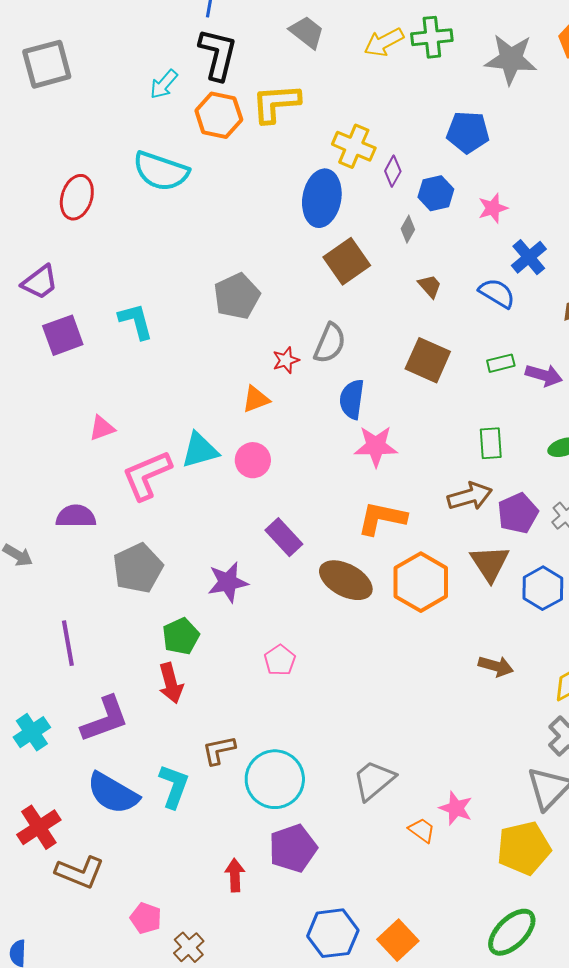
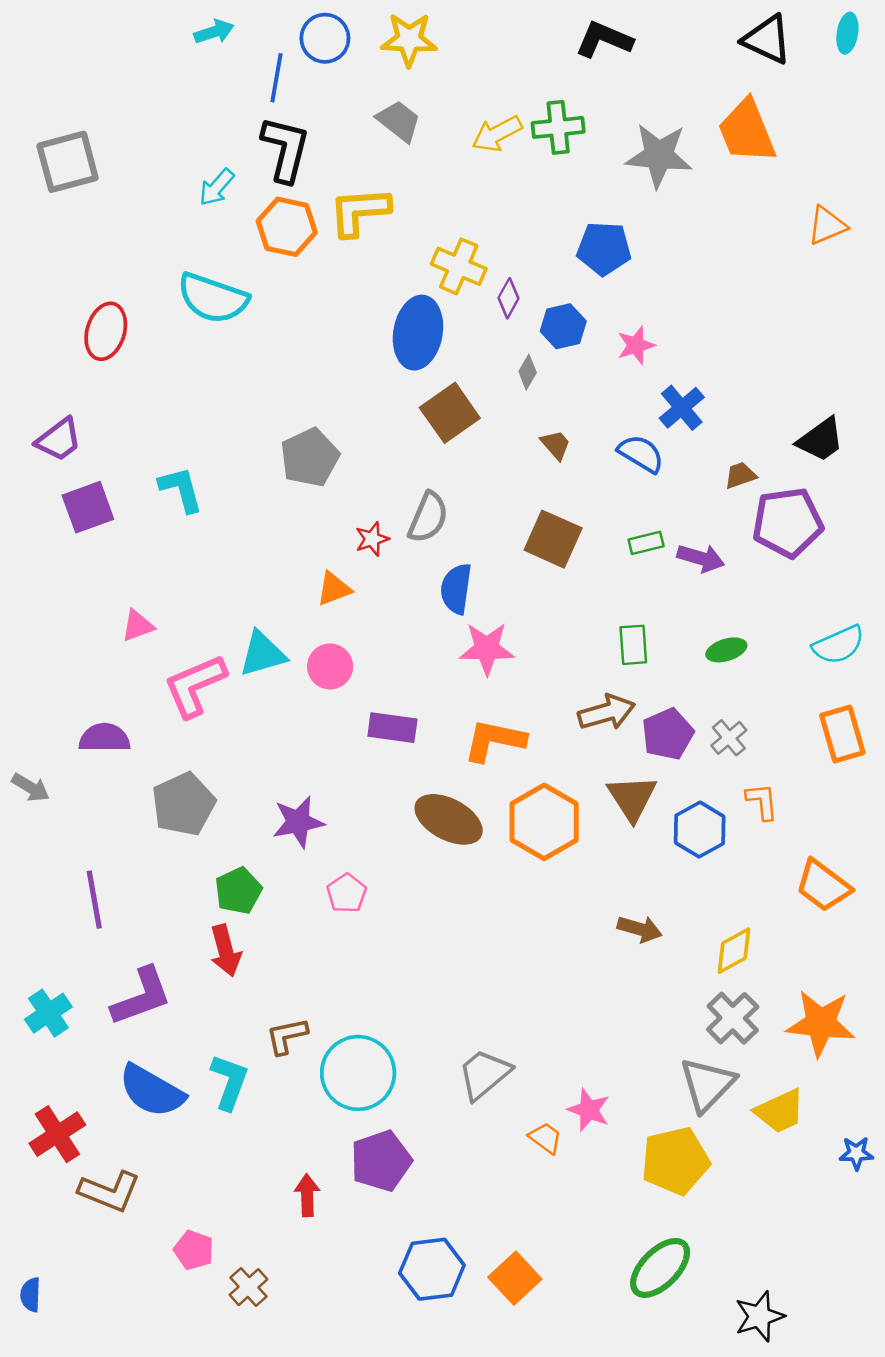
purple rectangle: (284, 537) -> (392, 728), moved, turned -39
pink pentagon: (280, 660) -> (347, 893), moved

